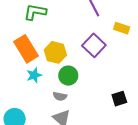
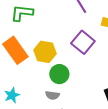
cyan star: (34, 75) -> (12, 95), moved

